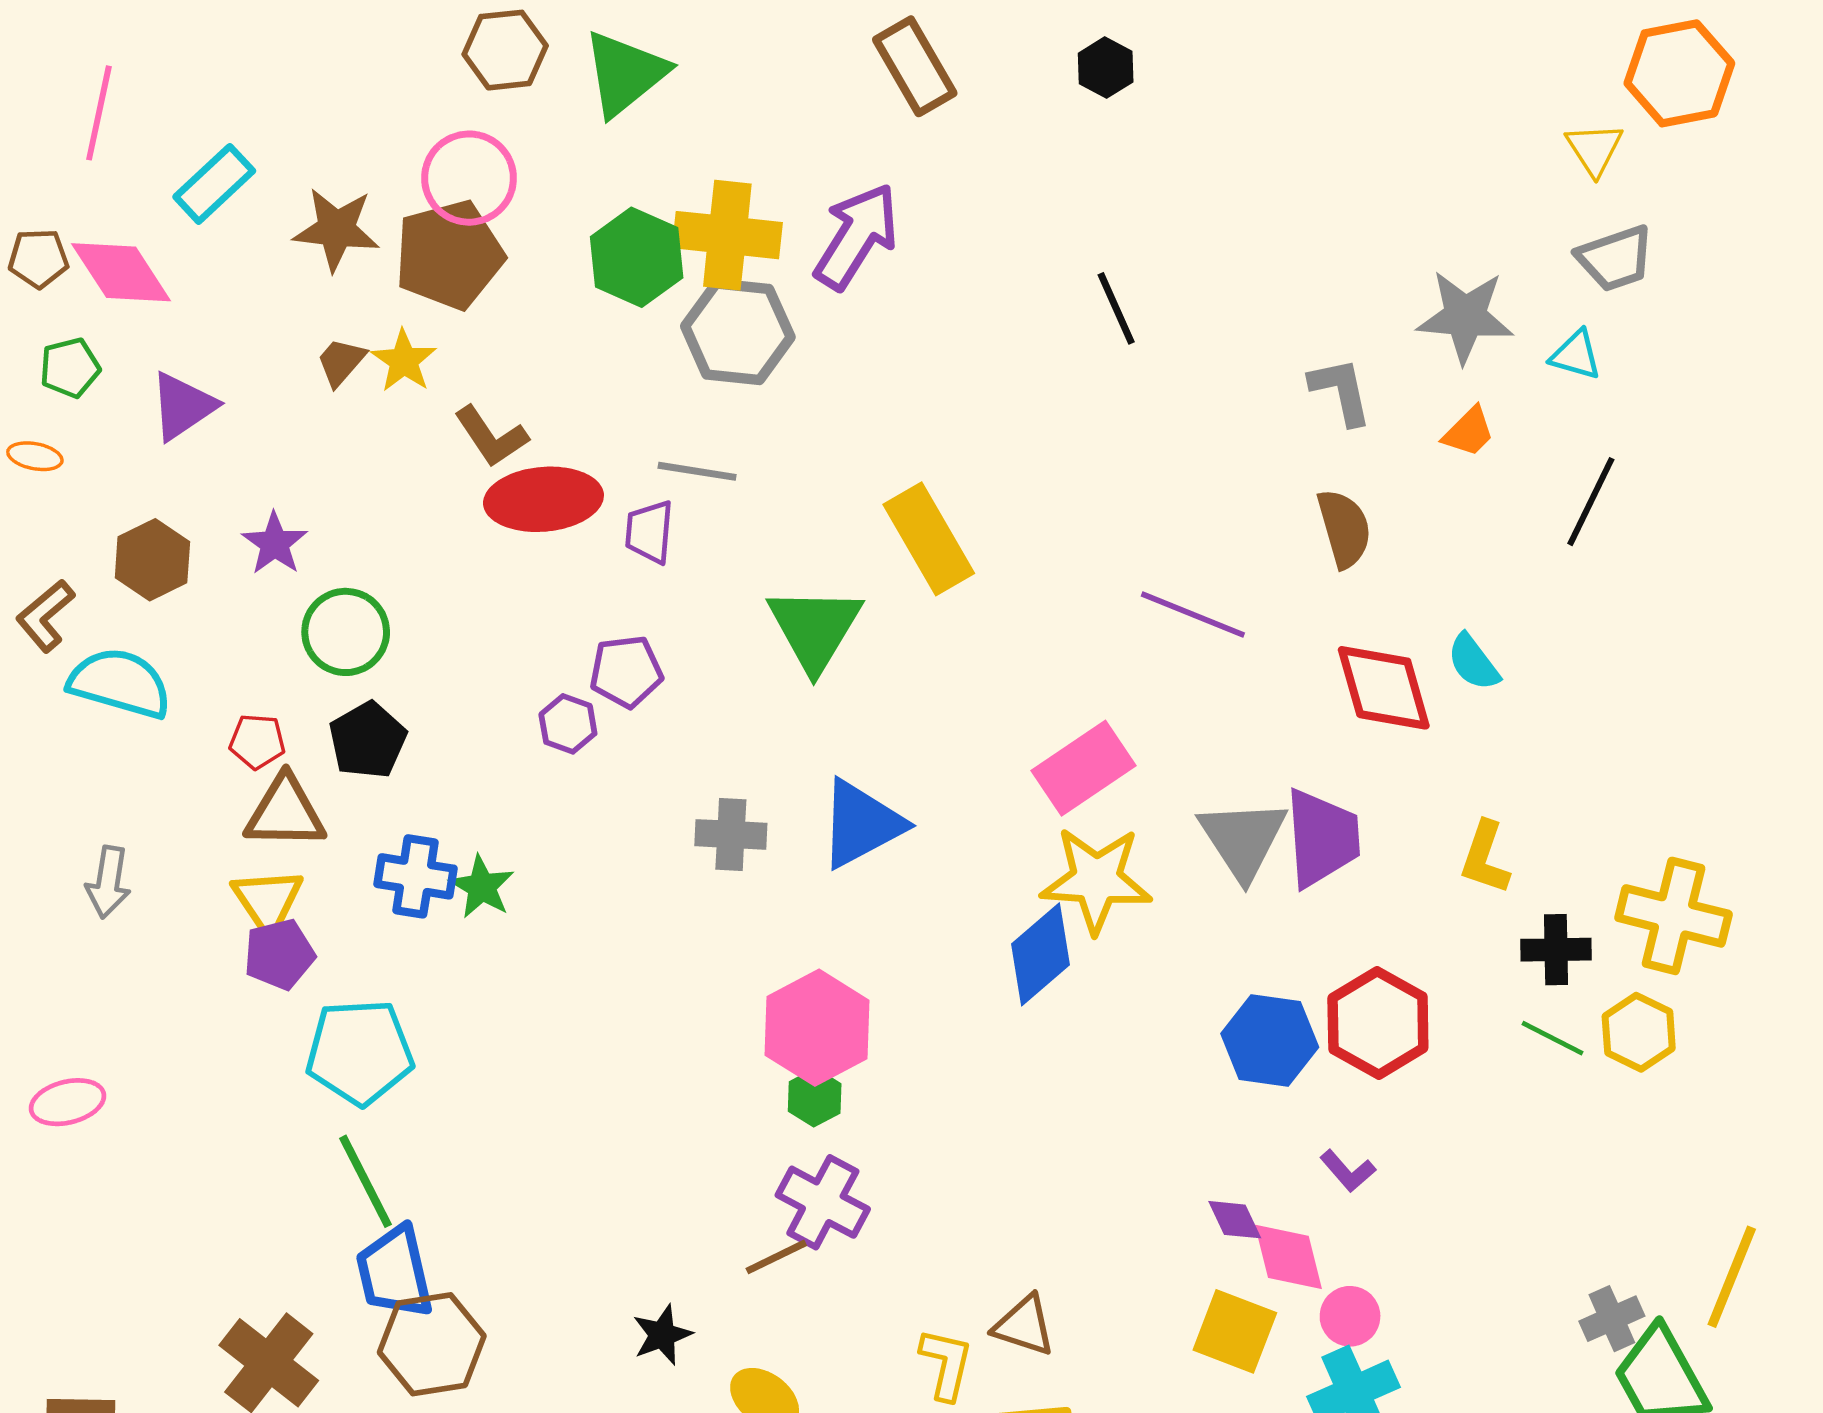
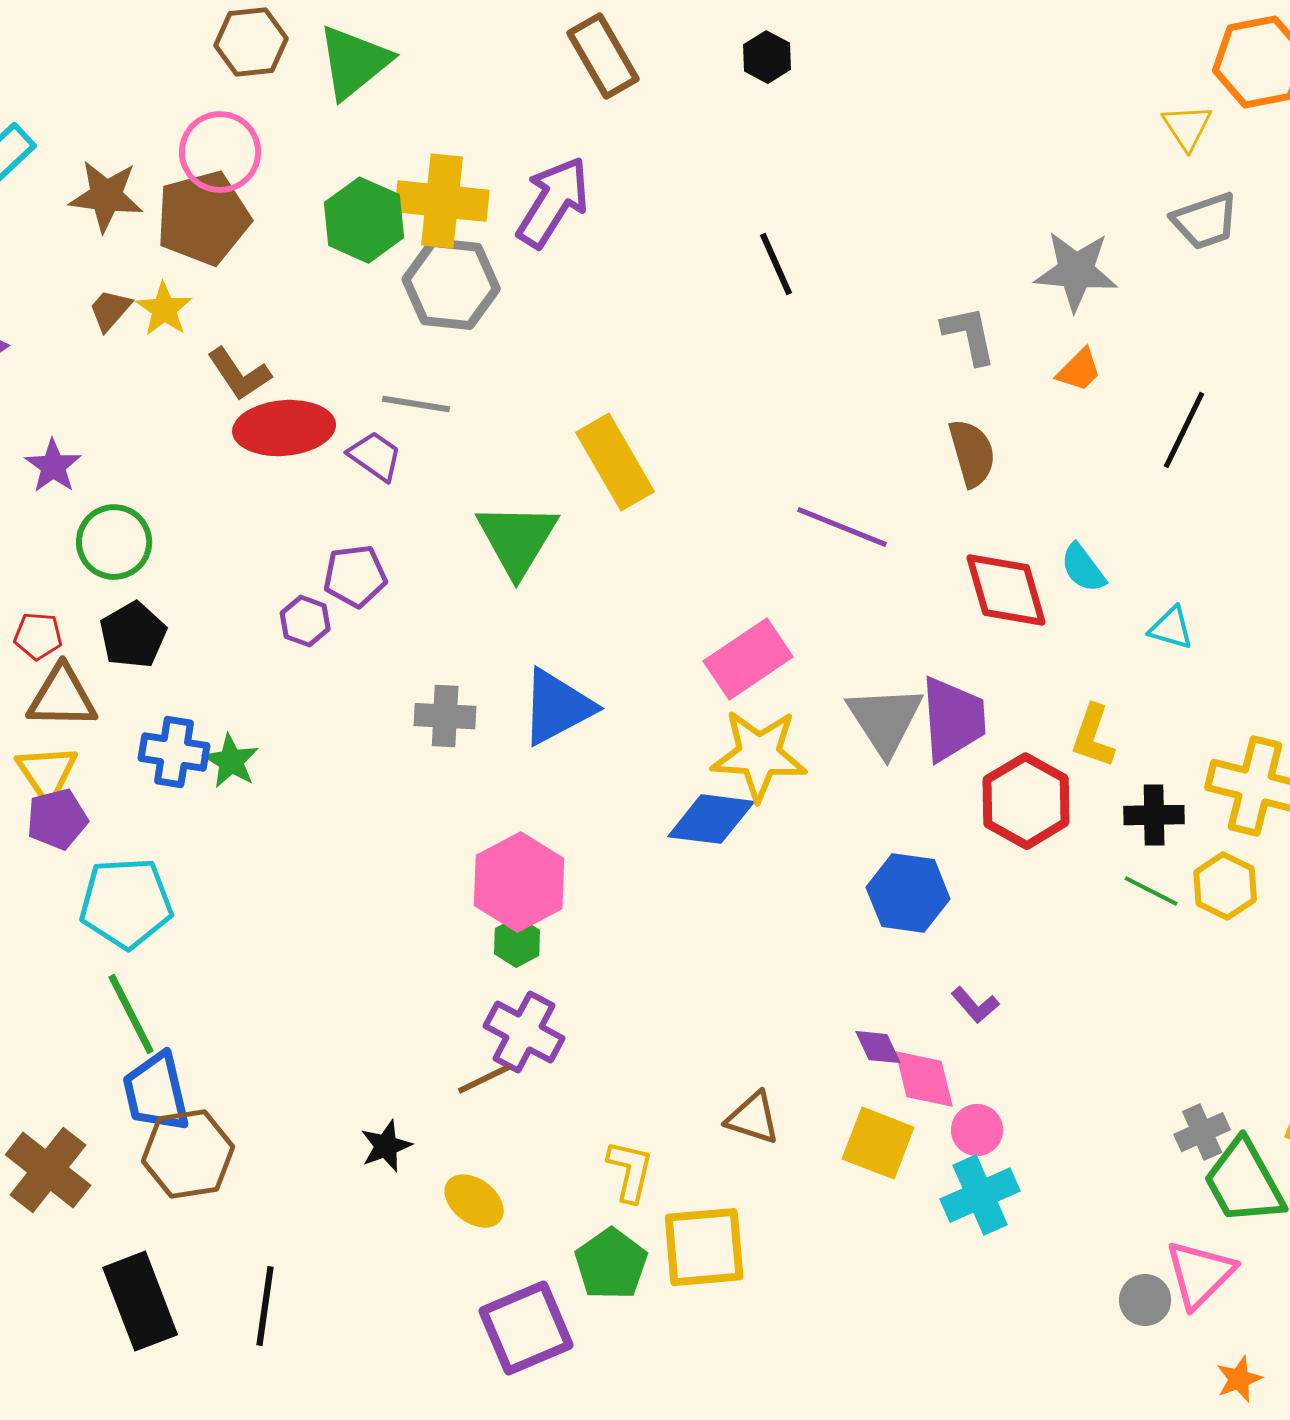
cyan triangle: (1576, 355) -> (1171, 628), moved
purple trapezoid: (649, 532) -> (375, 456), turned 120
blue diamond: (1040, 954) -> (711, 819), turned 48
red hexagon: (1378, 1023) -> (1026, 801), moved
brown triangle: (1024, 1326) -> (753, 1118), moved

